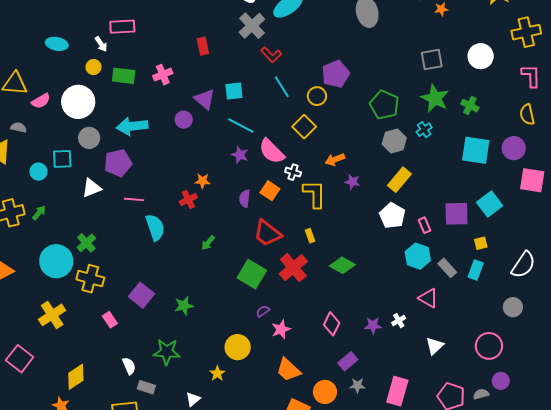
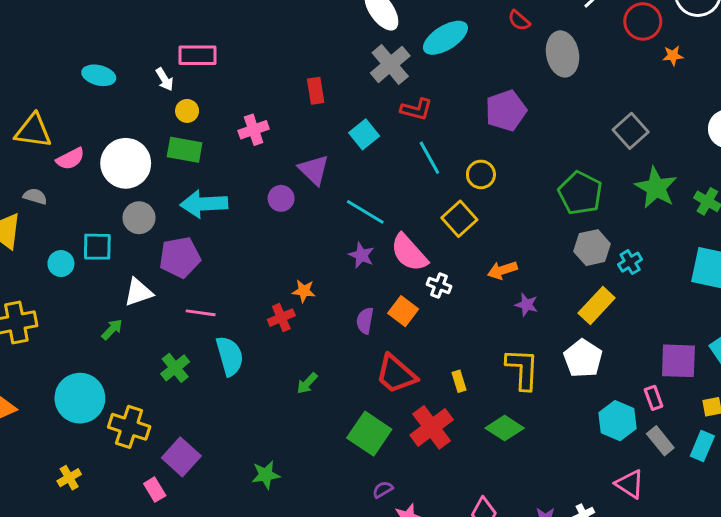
red L-shape: (271, 55) -> (416, 109), turned -35
gray square: (432, 59) -> (631, 131), moved, turned -35
yellow circle: (94, 67) -> (187, 111), moved
purple pentagon: (336, 74) -> (506, 111), moved
green rectangle: (124, 76) -> (185, 150), moved
cyan square: (234, 91) -> (364, 134), moved, turned -36
cyan cross: (424, 130) -> (630, 262), moved
yellow L-shape: (314, 194) -> (522, 369), moved
green arrow: (39, 213) -> (112, 329), moved
pink rectangle: (425, 225) -> (654, 398), moved
green cross: (86, 243) -> (175, 368), moved
purple square: (141, 295) -> (181, 457), moved
yellow cross: (52, 315) -> (69, 478), size x0.6

